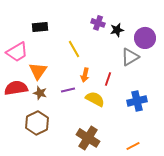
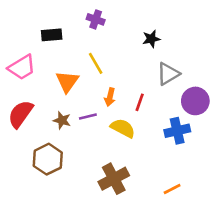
purple cross: (98, 23) -> (96, 19), moved
purple circle: (145, 38) -> (195, 101), moved
orange triangle: (38, 71) -> (67, 82), moved
red semicircle: (16, 88) -> (21, 114), turned -45
brown star: (40, 93) -> (62, 120), moved
brown cross: (88, 138) -> (114, 179), turned 30

